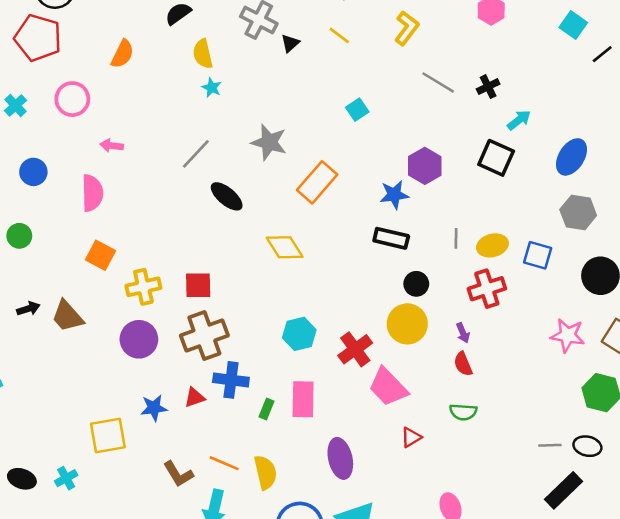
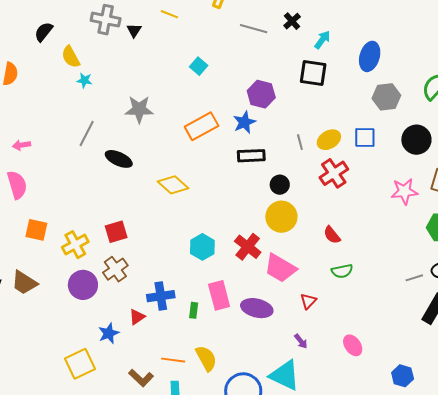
orange rectangle: (317, 182) -> (202, 126), moved, turned 36
purple arrow: (463, 333) -> (301, 341), moved
brown cross: (204, 335) -> (115, 269), moved, size x0.7
purple ellipse: (340, 458) -> (257, 308), moved, turned -48

